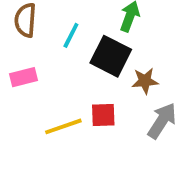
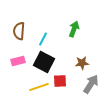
black square: (111, 56) -> (44, 62), moved

